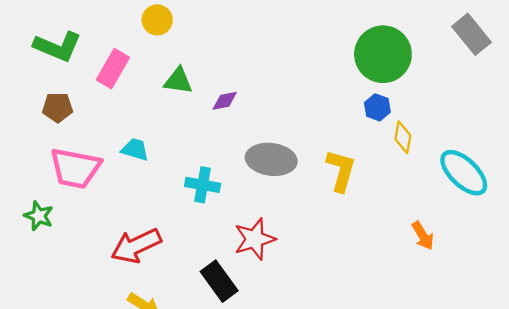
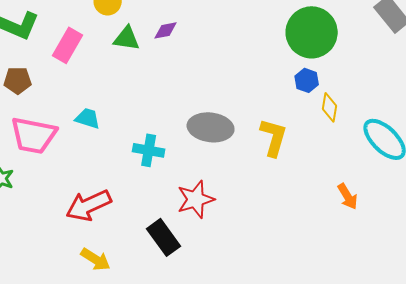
green triangle: (178, 81) -> (127, 38), moved
purple diamond: (225, 101) -> (166, 30), moved

